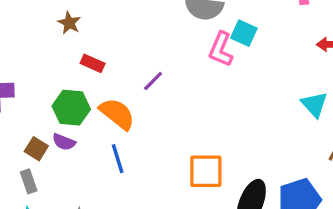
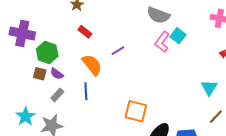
green hexagon: (71, 108) -> (47, 52), moved
brown square: (36, 149) -> (40, 74), turned -32
gray rectangle: (29, 181) -> (57, 95), moved, turned 48

